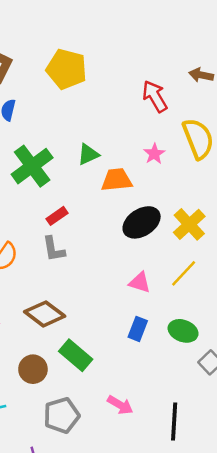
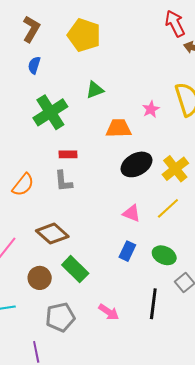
red arrow: (155, 96) -> (175, 24), moved
green triangle: (88, 154) -> (95, 90), moved
red rectangle: (57, 216) -> (68, 154), turned 30
black line: (174, 422) -> (153, 304), moved

